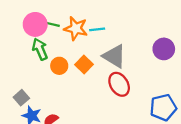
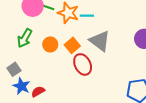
green arrow: (40, 49) -> (25, 38), moved, turned -132
red ellipse: (119, 84) -> (83, 64), moved

